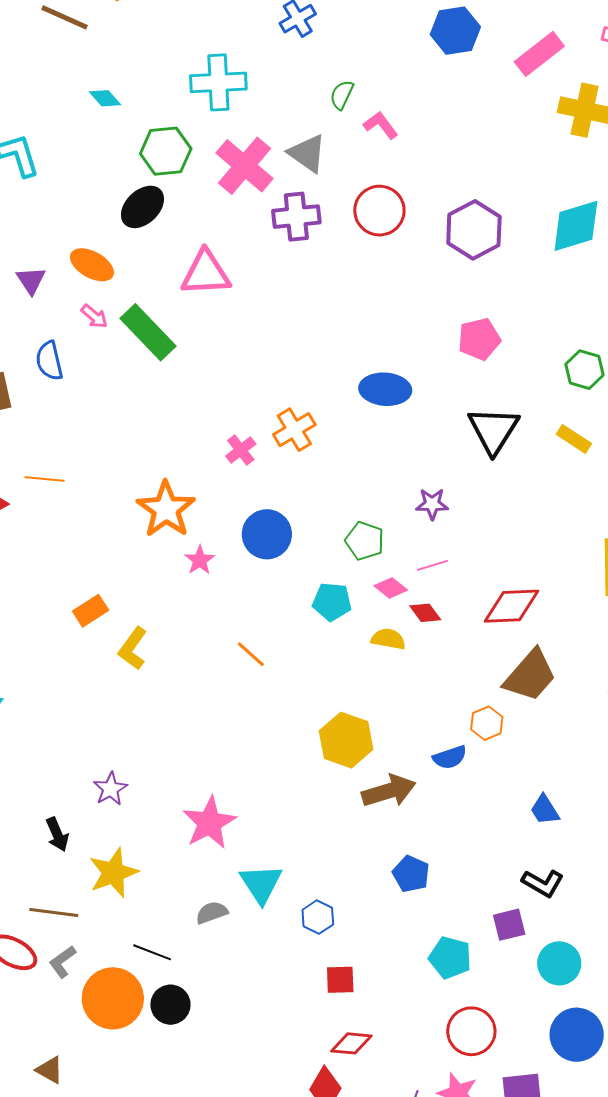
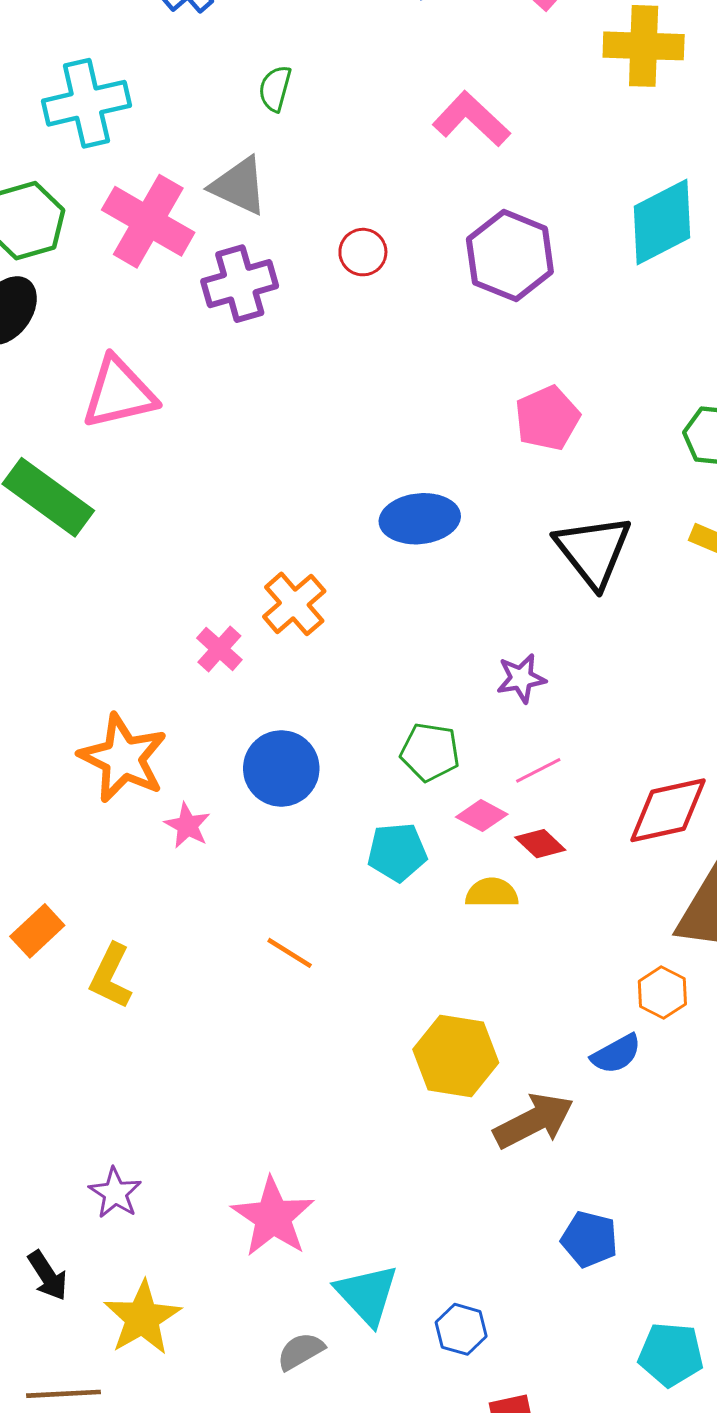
pink L-shape: (381, 125) -> (471, 119), moved, size x1.4
red circle: (379, 211) -> (363, 252), size x0.6

